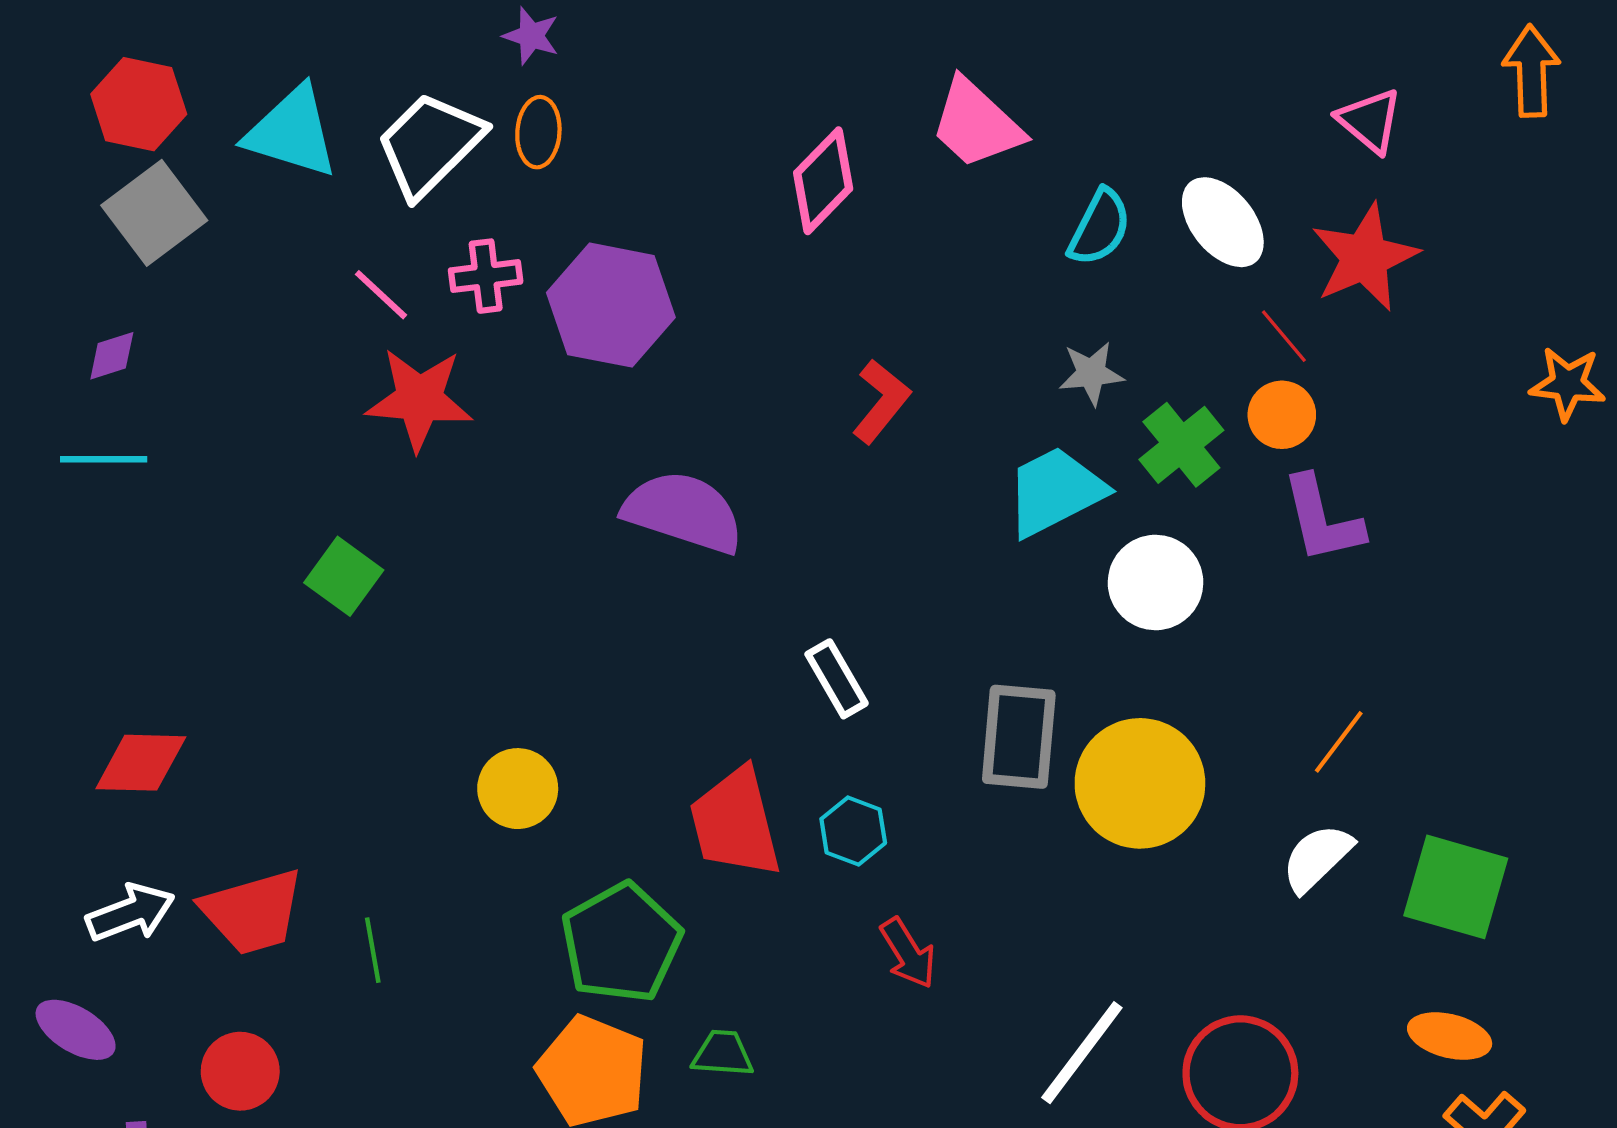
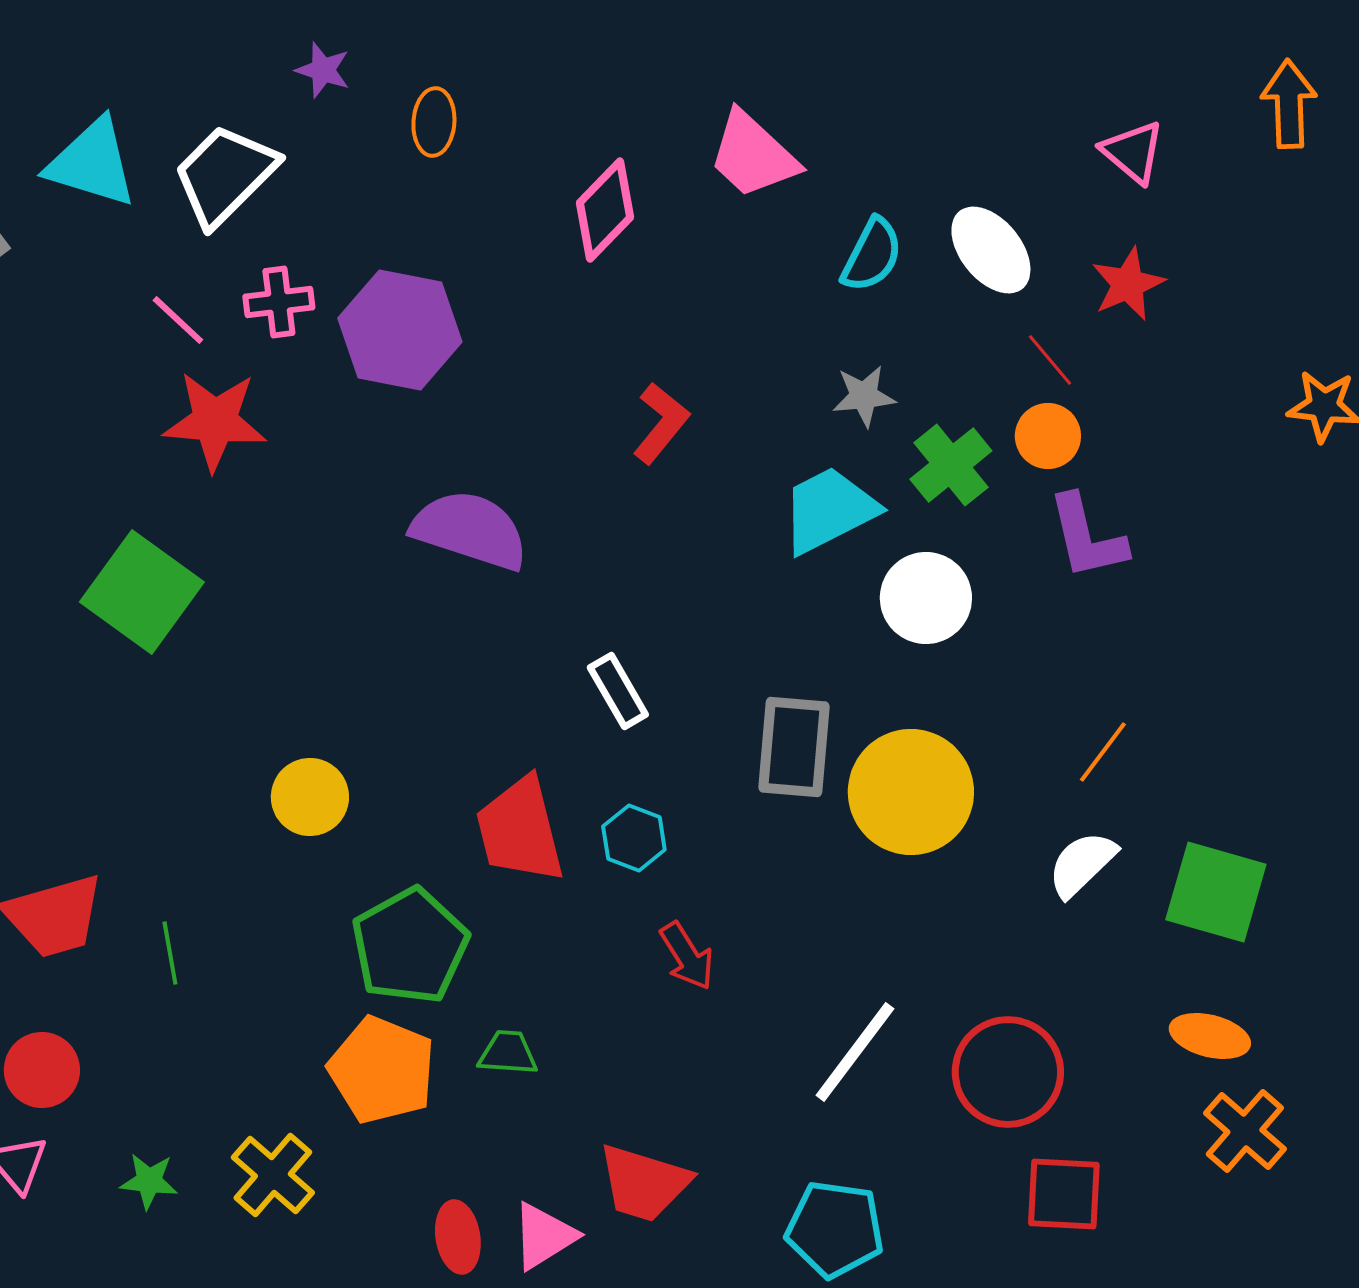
orange ellipse: (538, 132) -> (434, 122), moved
red star: (1365, 257) -> (1128, 284), size x0.7
green square: (344, 576) -> (142, 592), size x1.6

